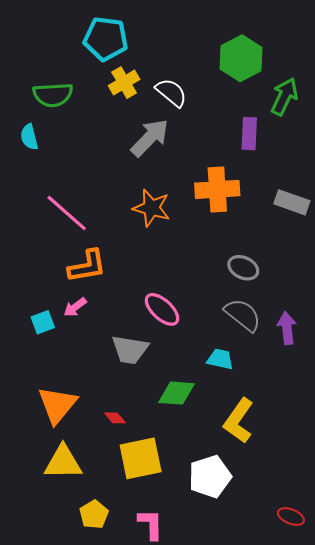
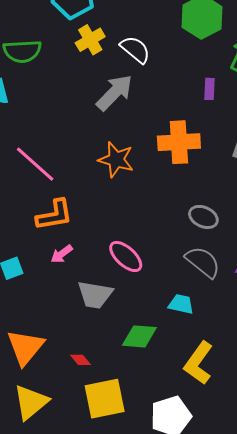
purple rectangle: (249, 134) -> (210, 89), size x0.7
pink arrow: (75, 307) -> (62, 254), moved
yellow triangle: (63, 462) -> (31, 402), turned -39

